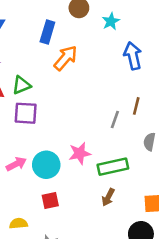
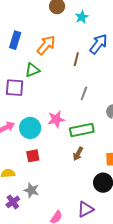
blue rectangle: (47, 32) -> (15, 40), moved
blue arrow: (133, 56) -> (98, 44), turned 50
green triangle: (21, 85) -> (32, 70), moved
brown line: (136, 106) -> (76, 59), moved

